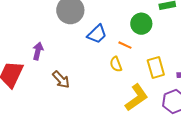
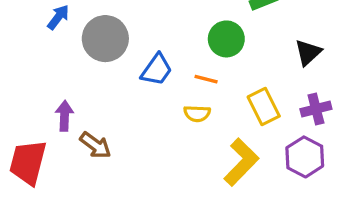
yellow semicircle: (116, 64) -> (197, 114), turned -56
brown arrow: (61, 80) -> (95, 145), moved

